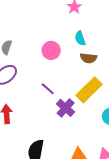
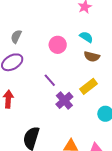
cyan semicircle: (80, 38) -> (86, 37), turned 136
yellow rectangle: (89, 90) -> (89, 86), size x0.7

